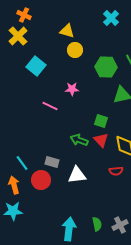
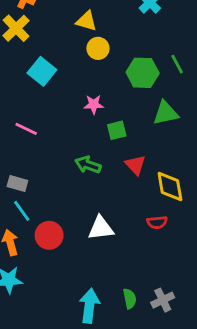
pink line: (50, 106) -> (26, 129), moved
green square: (101, 121) -> (117, 130), moved, turned -32
green arrow: (79, 140) -> (88, 165), moved
red triangle: (101, 140) -> (135, 165), moved
gray rectangle: (52, 162) -> (17, 184), moved

